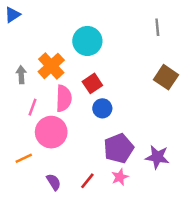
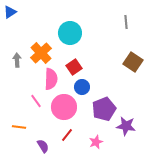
pink line: (32, 107) -> (36, 101), moved, turned -56
pink circle: (51, 132) -> (64, 107), moved
purple pentagon: (119, 148) -> (104, 109), moved
orange line: (24, 158) -> (19, 127), turned 32
red line: (87, 181) -> (67, 135), moved

